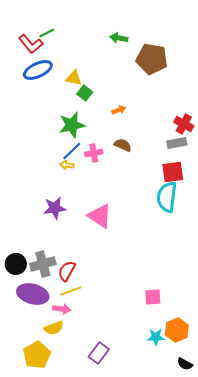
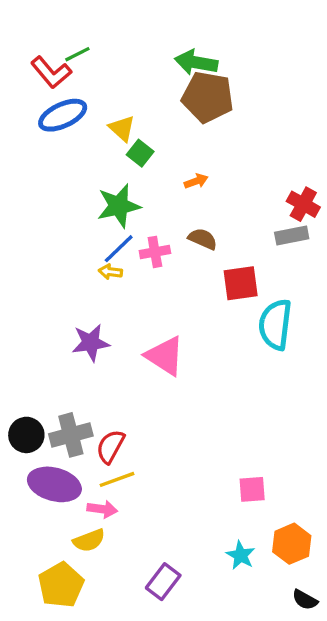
green arrow: (119, 38) -> (196, 62), size x1.4
brown pentagon: (152, 59) -> (208, 97), moved
yellow triangle: (74, 78) -> (122, 128), turned 30
red square: (173, 172) -> (241, 283), moved
cyan star: (156, 337) -> (241, 555), moved, turned 30

